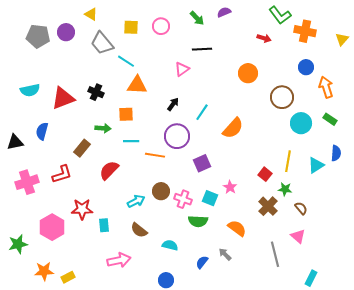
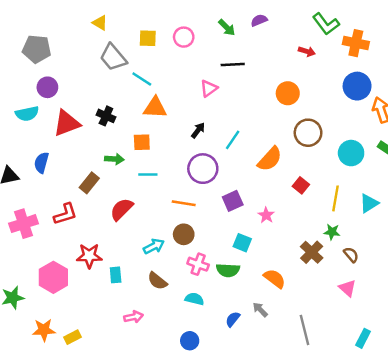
purple circle: (66, 32) -> (47, 87), moved
blue circle: (306, 67) -> (357, 86), size x1.5
brown circle: (282, 97) -> (308, 133), moved
orange line: (155, 155) -> (184, 203), moved
red square: (265, 174) -> (301, 185), moved
pink star: (230, 187) -> (266, 215), moved
pink cross: (183, 199) -> (198, 264), moved
gray line: (275, 254) -> (304, 330), moved
pink arrow: (119, 260) -> (133, 317), size x0.7

